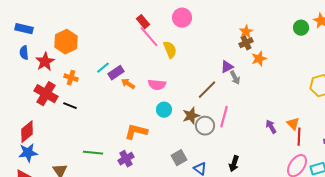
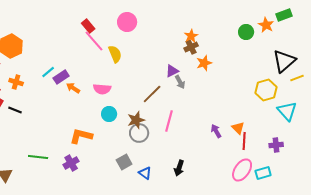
gray circle: (205, 126) -> (139, 133), moved

